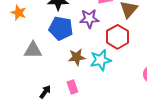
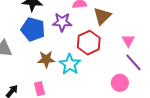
cyan star: (101, 60) -> (70, 64), turned -30

